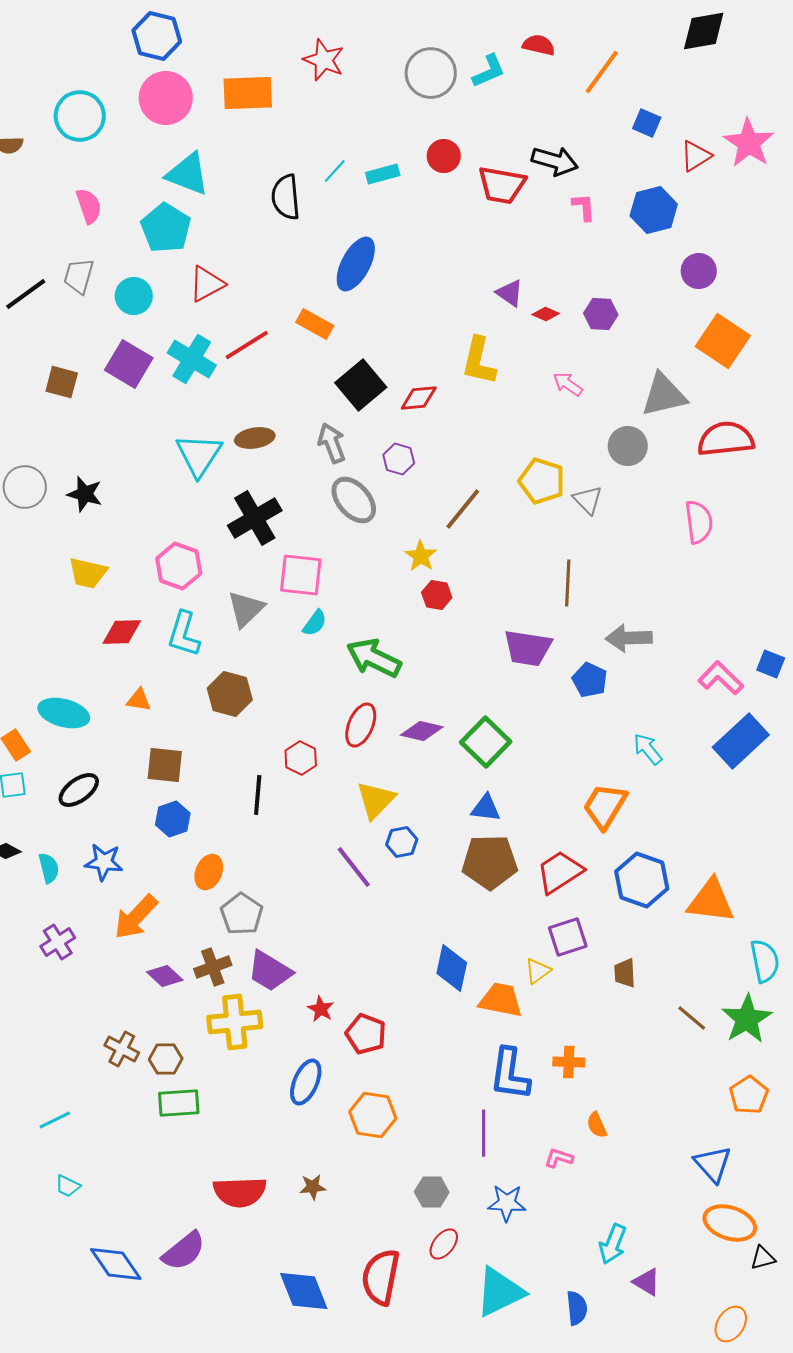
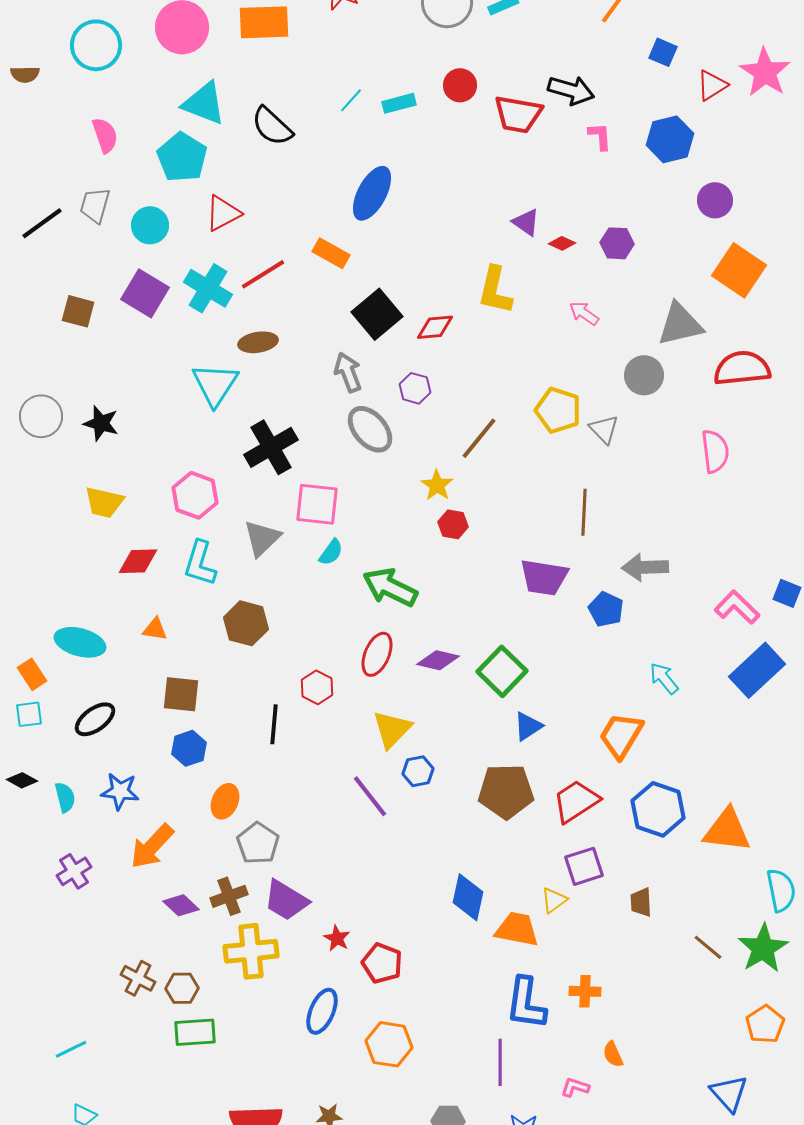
black semicircle: (286, 197) -> (272, 126), moved, turned -42
brown ellipse: (255, 438) -> (258, 342), moved
blue triangle: (486, 808) -> (528, 726), moved, turned -40

